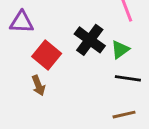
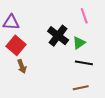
red square: (47, 55) -> (16, 45), moved

